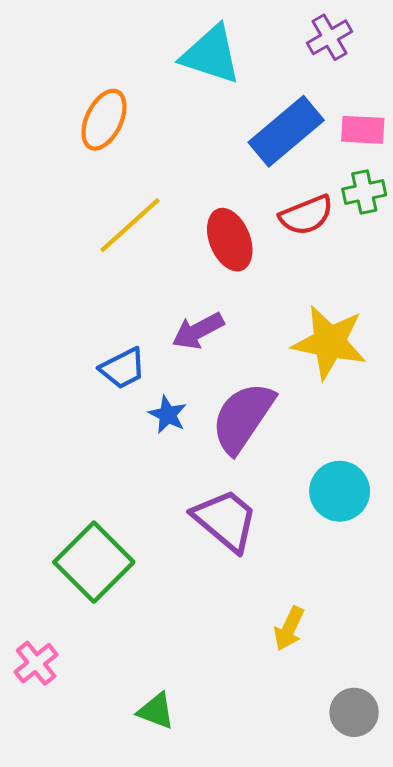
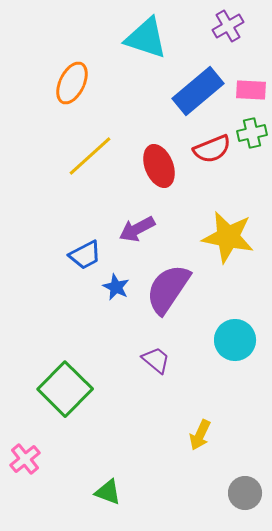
purple trapezoid: (225, 520) -> (156, 360), size x0.6

